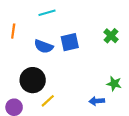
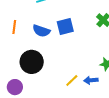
orange line: (13, 31) -> (14, 27), moved
yellow line: (48, 101) -> (72, 80), moved

